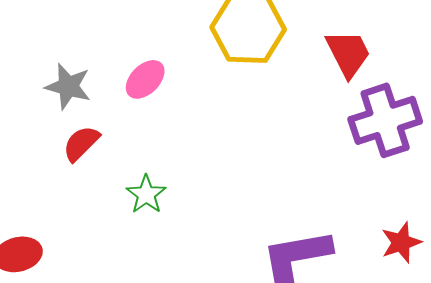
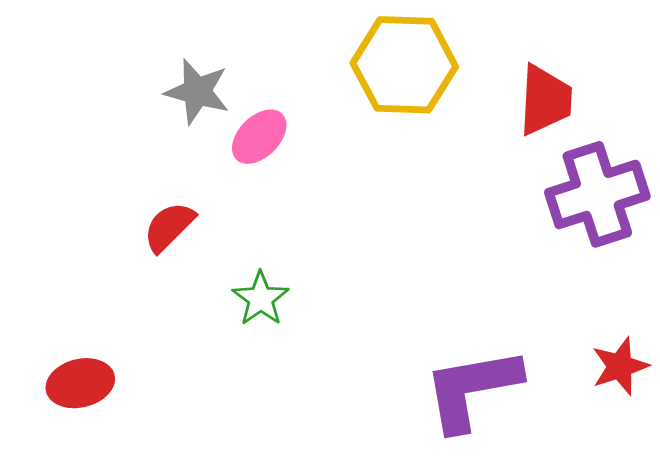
red trapezoid: (348, 53) -> (545, 100), turned 30
gray star: (68, 86) -> (197, 92), moved

